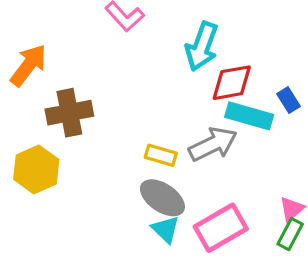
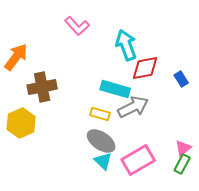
cyan arrow: (202, 46) -> (126, 45), turned 140
cyan rectangle: (249, 116) -> (115, 89), moved

